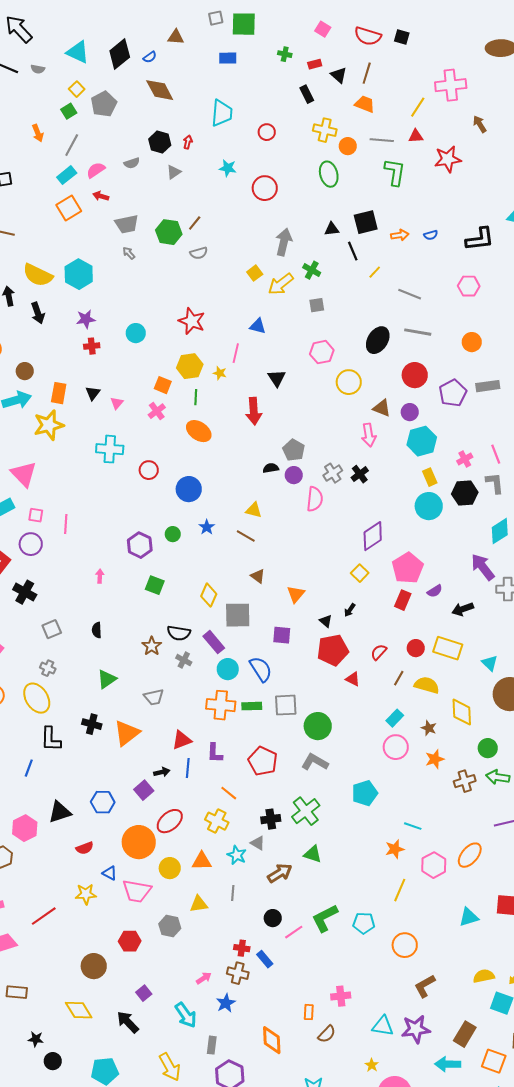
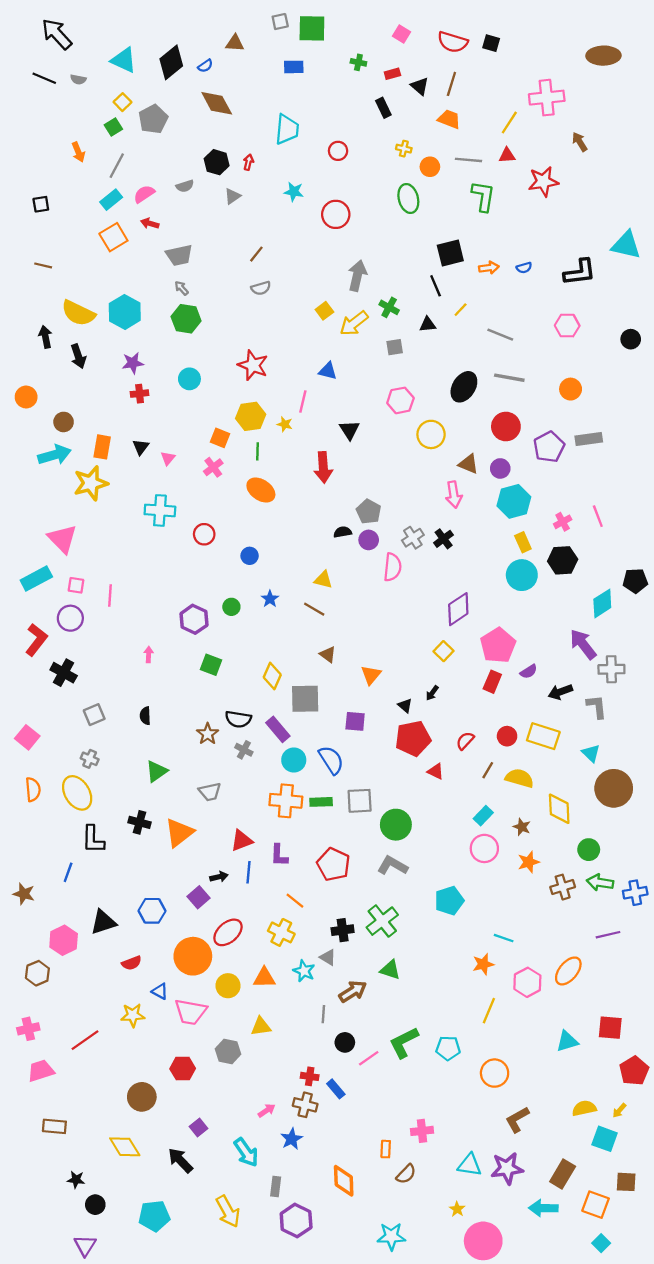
yellow cross: (325, 130) -> (404, 149), size x0.6
black triangle: (332, 229) -> (428, 324), moved
green hexagon: (169, 232) -> (186, 319), moved
gray L-shape: (495, 483) -> (597, 707), moved
blue circle: (189, 489) -> (250, 556), size x0.6
gray line: (233, 893) -> (323, 1014), moved

